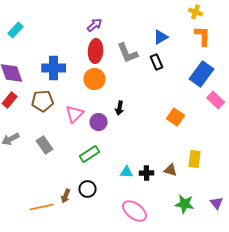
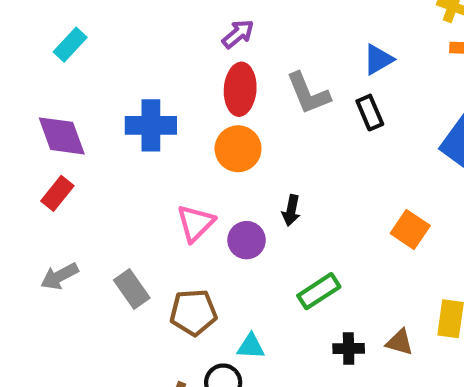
brown pentagon: (43, 101) -> (193, 312), moved
green rectangle: (90, 154) -> (319, 291), moved
cyan triangle: (127, 172) -> (251, 346), moved

